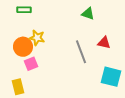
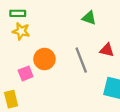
yellow star: (37, 38) -> (21, 31), moved
orange circle: (23, 47) -> (44, 59), moved

